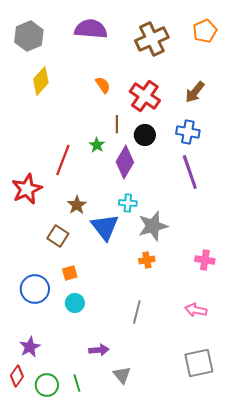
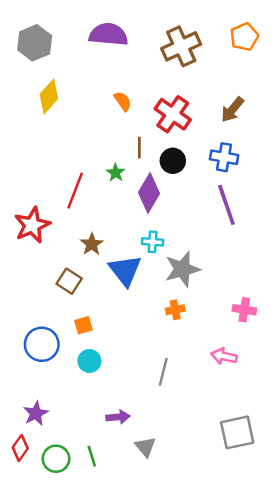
pink arrow: (196, 310) -> (224, 356), moved

